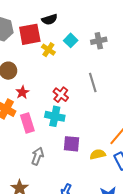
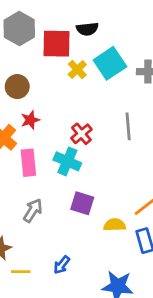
cyan square: (71, 40) -> (110, 63), size x1.6

